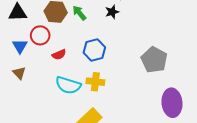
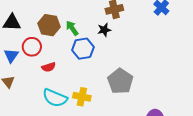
blue hexagon: (94, 50) -> (83, 49), moved
gray pentagon: (154, 60) -> (120, 81), moved

